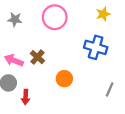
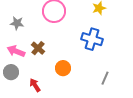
gray star: (15, 19) -> (17, 23), moved
red arrow: (26, 97) -> (35, 85), moved, turned 144

